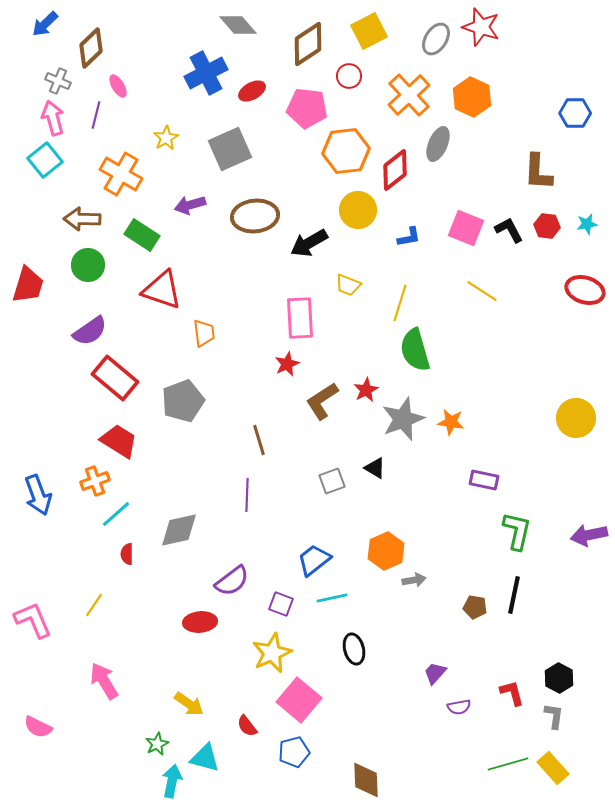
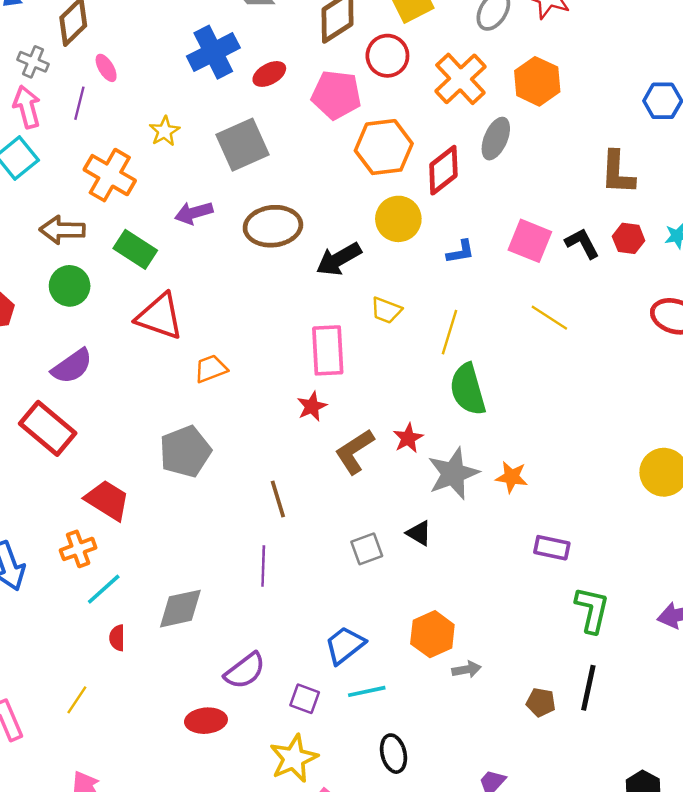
red circle: (349, 76) -> (387, 56), size x1.4
orange trapezoid: (204, 333) -> (211, 369), turned -104
red rectangle: (115, 378) -> (48, 428), moved

